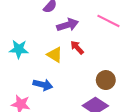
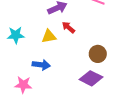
yellow triangle: (55, 55) -> (49, 36), turned -35

